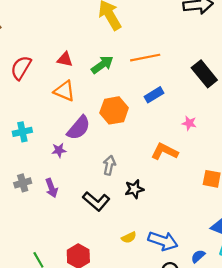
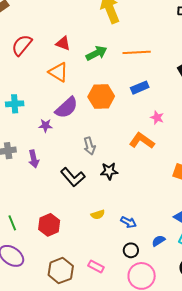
pink star: (189, 123) -> (157, 118), moved
gray arrow: (109, 165) -> (89, 146), turned 144
blue arrow: (163, 241) -> (128, 222), size x0.6

